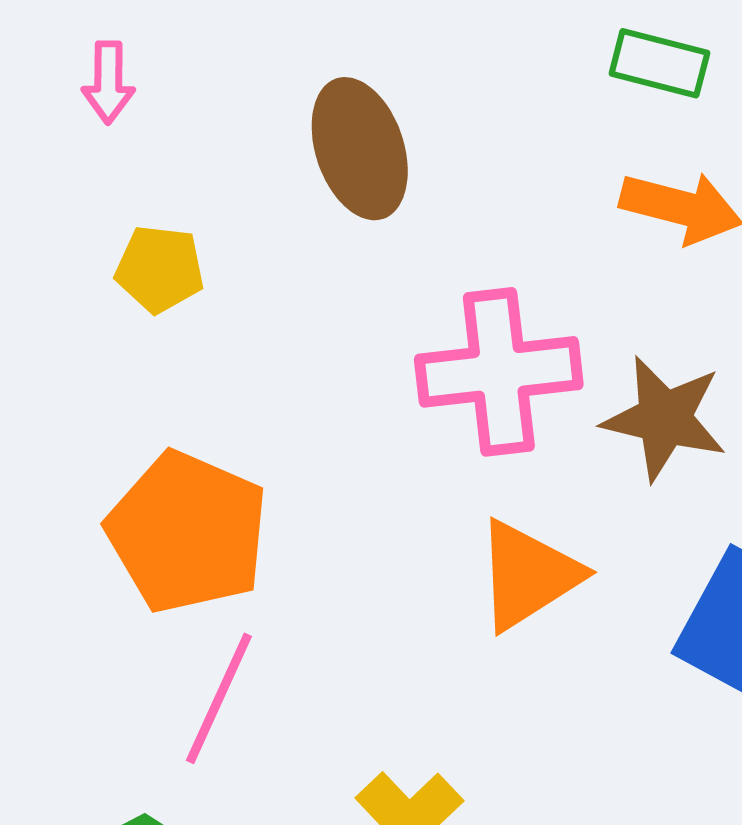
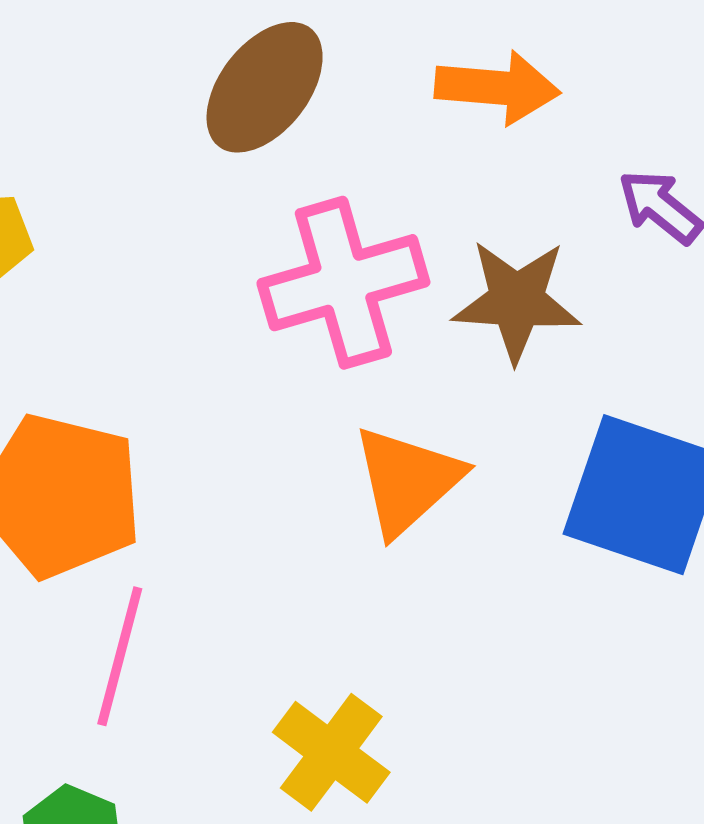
brown ellipse: (360, 149) -> (265, 87), moved, turned 66

